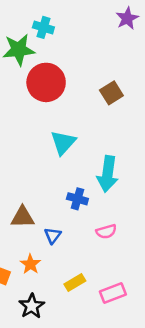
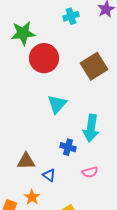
cyan cross: (43, 27) -> (71, 16), moved, turned -35
brown square: (111, 93) -> (94, 66), size x1.5
blue triangle: (53, 235) -> (49, 175), turned -32

